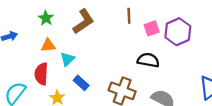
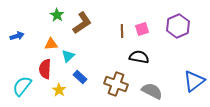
brown line: (129, 16) -> (122, 31), moved
green star: (46, 18) -> (57, 15), moved
purple hexagon: (178, 32) -> (178, 26), moved

